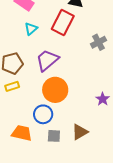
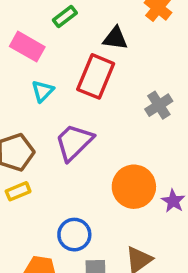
orange circle: (55, 90) -> (134, 187), moved

